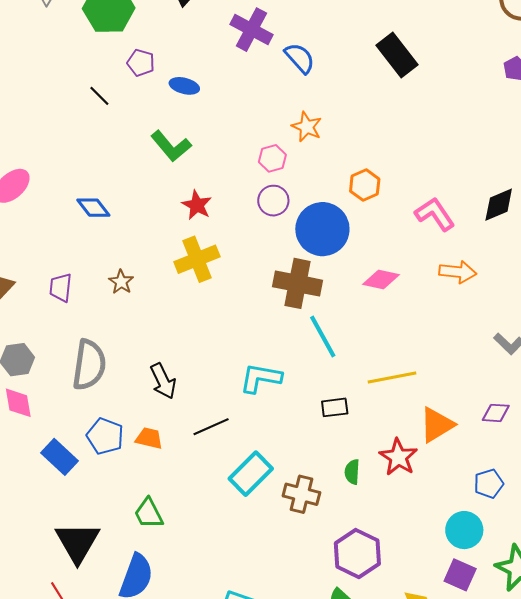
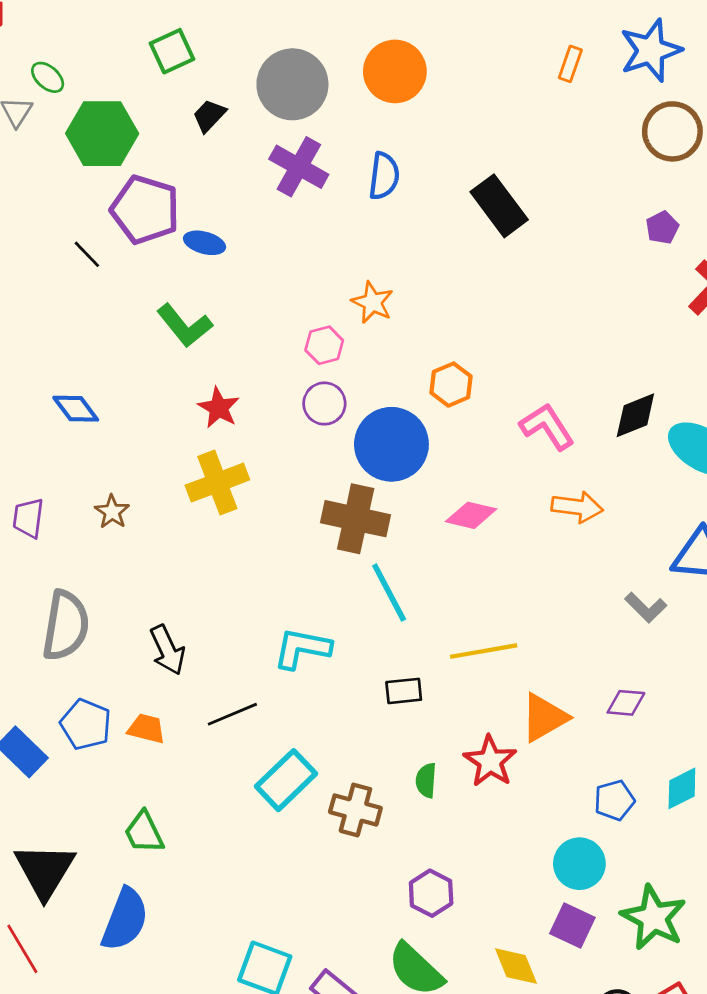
blue semicircle: (300, 58) -> (384, 176), moved, turned 48
purple pentagon: (141, 63) -> (145, 210), size x1.8
purple hexagon: (357, 553) -> (431, 893), size x0.7

